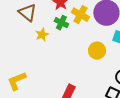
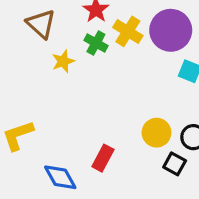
yellow circle: (97, 51) -> (156, 133), moved

